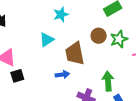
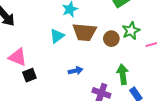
brown circle: (99, 36) -> (111, 39), moved
brown trapezoid: (75, 54) -> (84, 32), moved, turned -70

